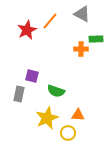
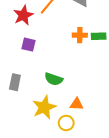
green rectangle: (96, 39) -> (99, 36), moved
purple square: (32, 76) -> (29, 45), moved

